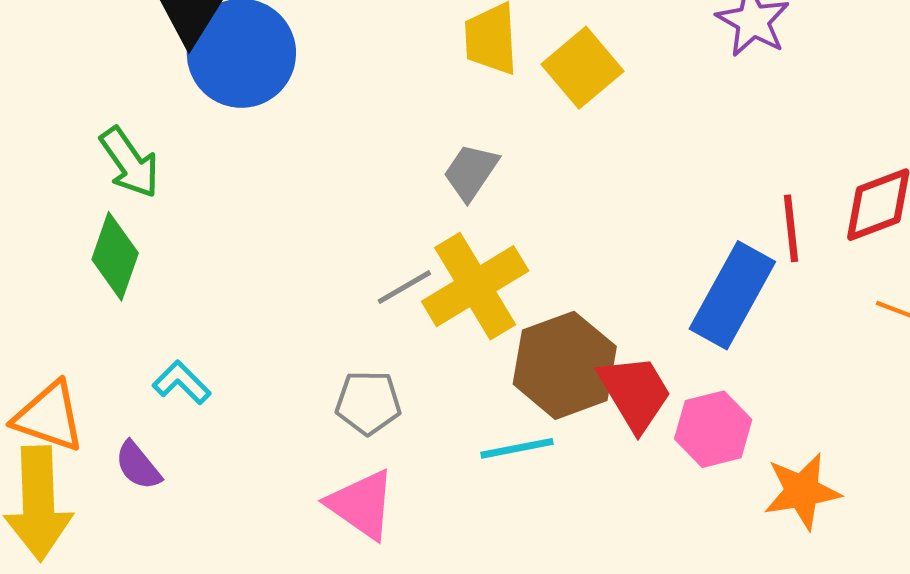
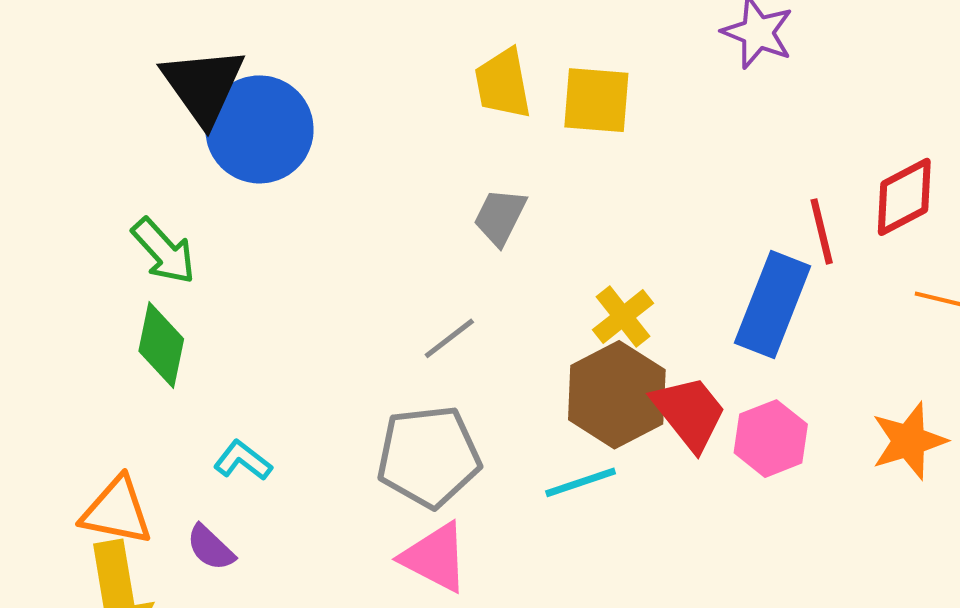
yellow square: (583, 68) -> (596, 100), turned -38
yellow cross: (475, 286) -> (623, 317), moved, size x0.6
gray pentagon: (368, 403) -> (429, 456), size x1.6
orange star: (802, 491) -> (909, 441), moved

